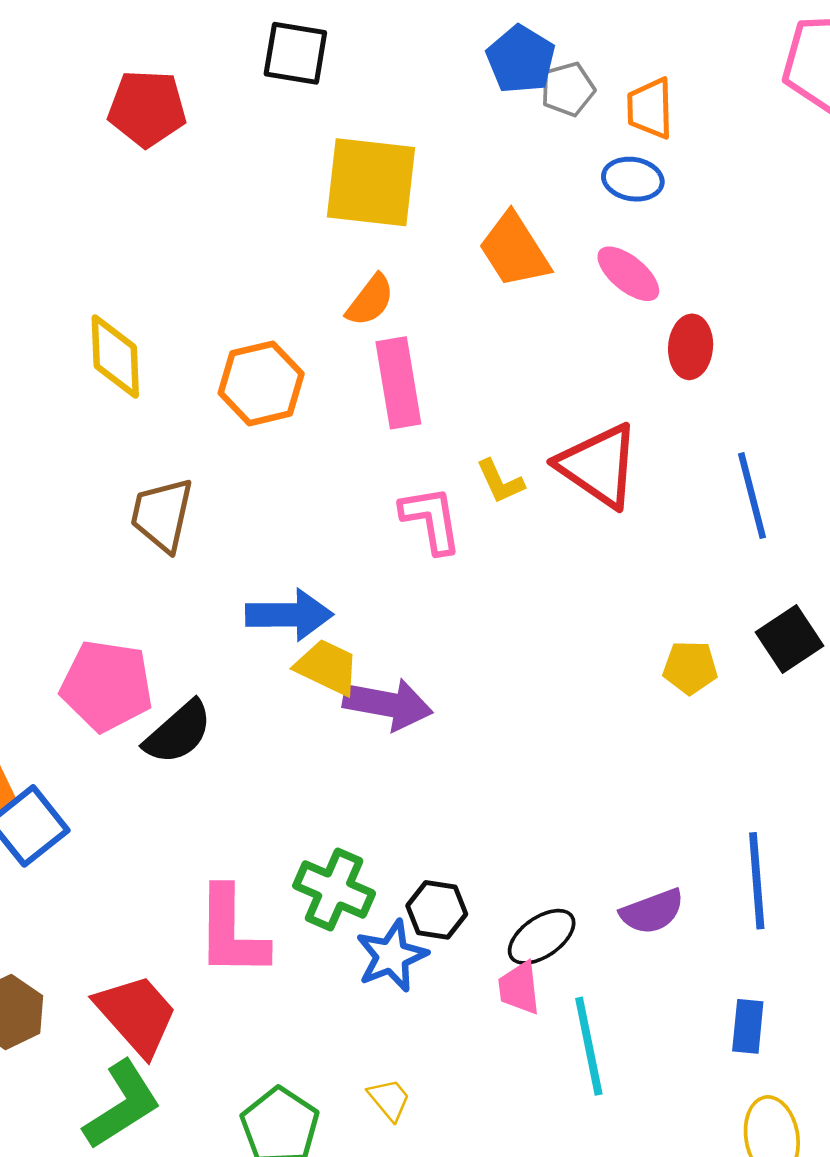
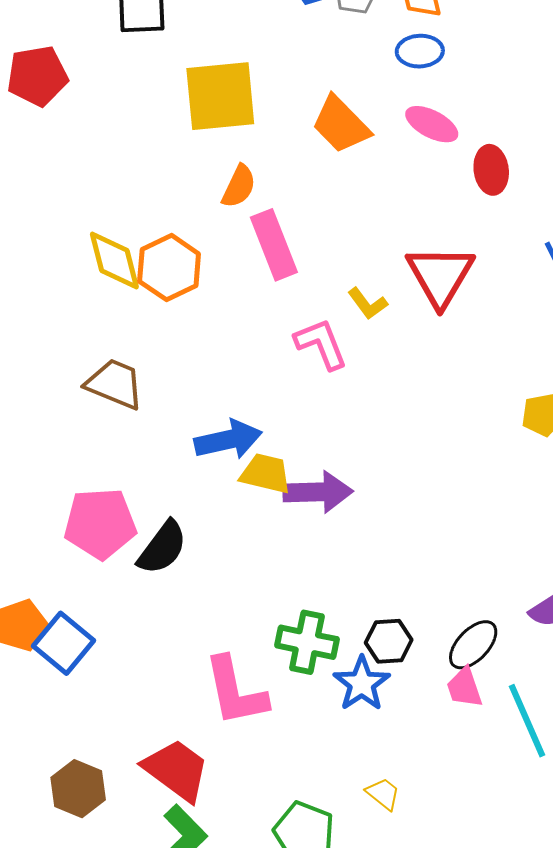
yellow diamond: (115, 357) -> (114, 261), moved
red triangle: (599, 466) -> (440, 276), turned 38
brown trapezoid: (162, 515) -> (115, 384), turned 112

